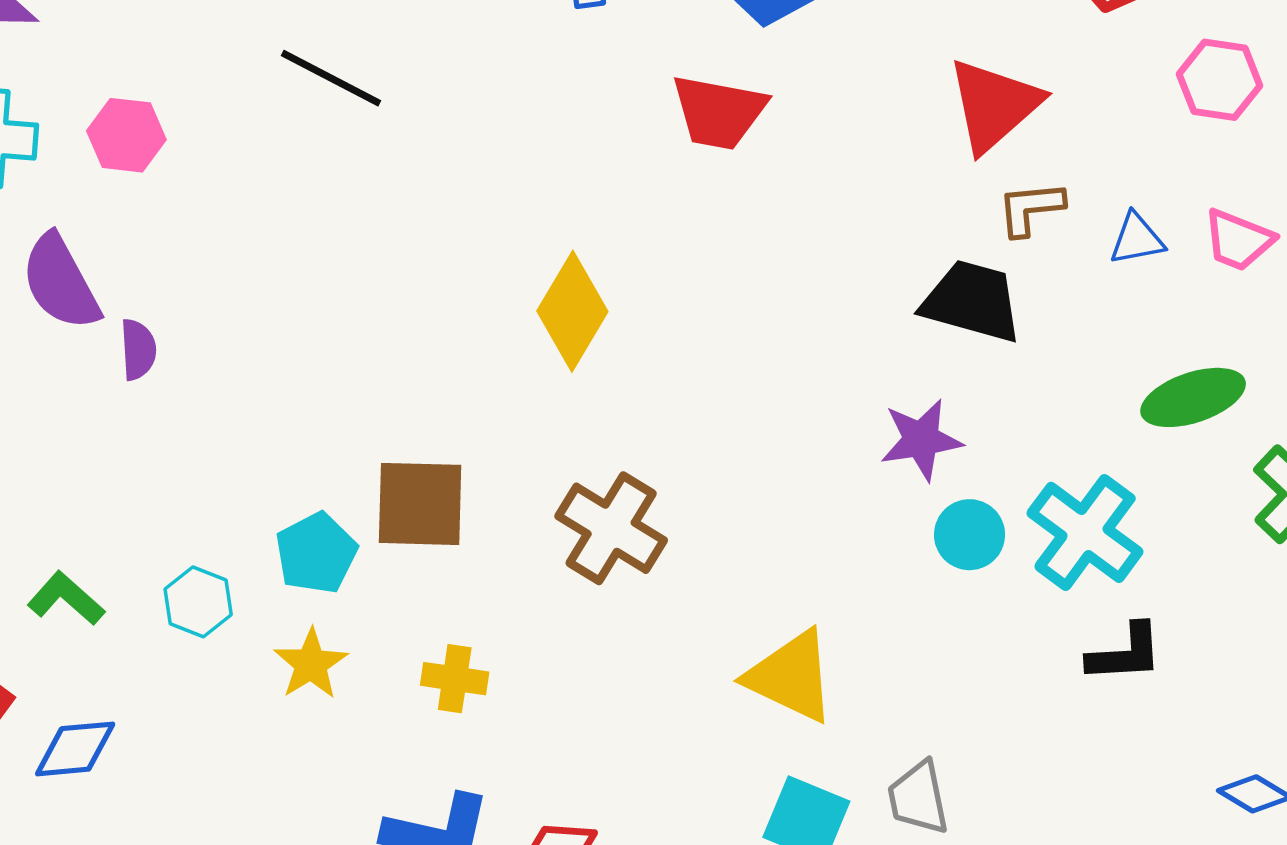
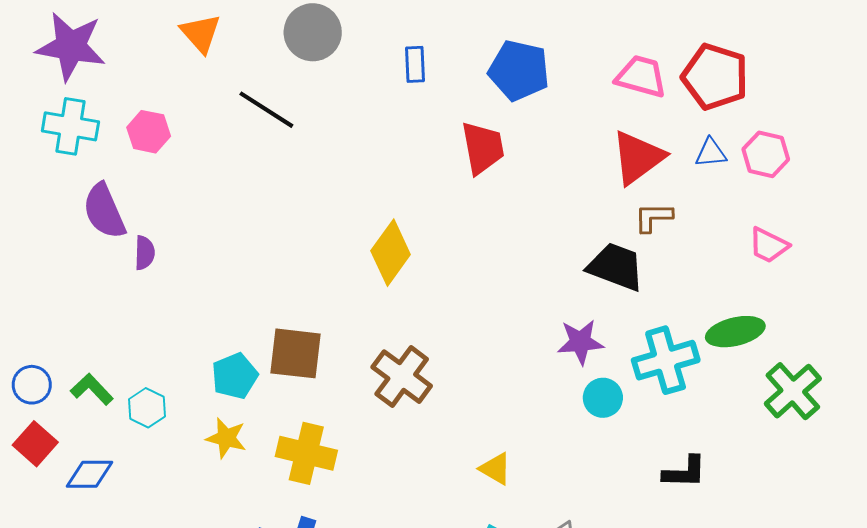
red trapezoid: (719, 112) -> (483, 148), turned -116
blue triangle: (1137, 239) -> (711, 153), moved
cyan cross: (1085, 532) -> (666, 360), moved, turned 32
cyan hexagon: (198, 602) -> (147, 408), moved
yellow star: (311, 664) -> (226, 438), turned -30
yellow triangle: (791, 677) -> (495, 469), size x0.6
yellow cross: (455, 679) -> (306, 453), size x1.6

